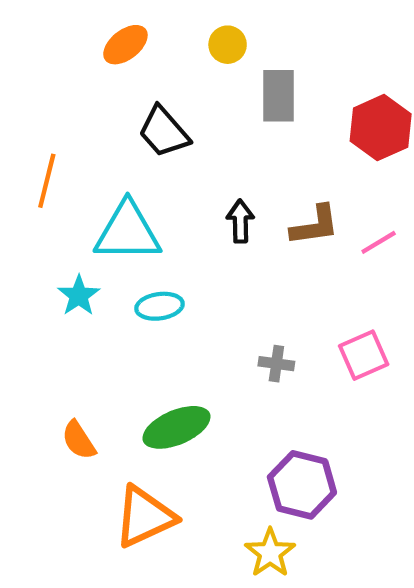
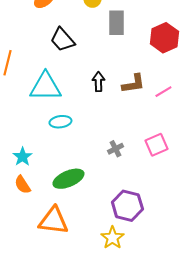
cyan star: (79, 296) -> (22, 157), moved
gray cross: (276, 364) -> (115, 149), turned -35
orange triangle: (145, 517) -> (53, 221), turned 32

